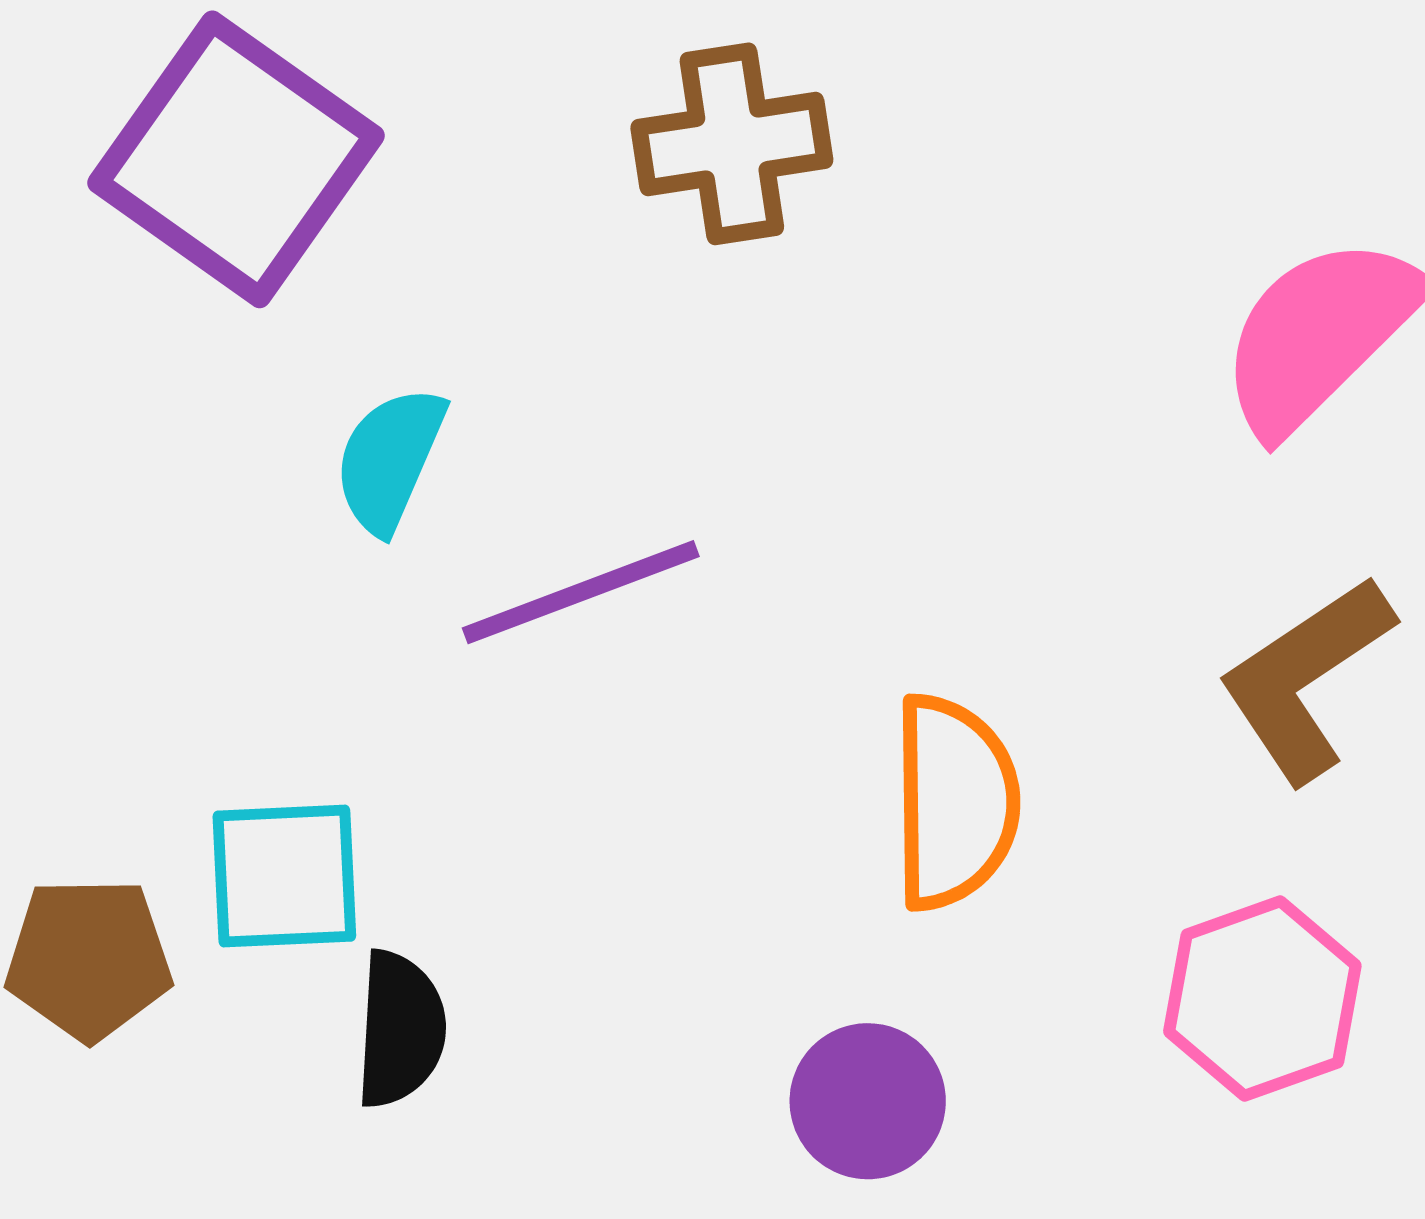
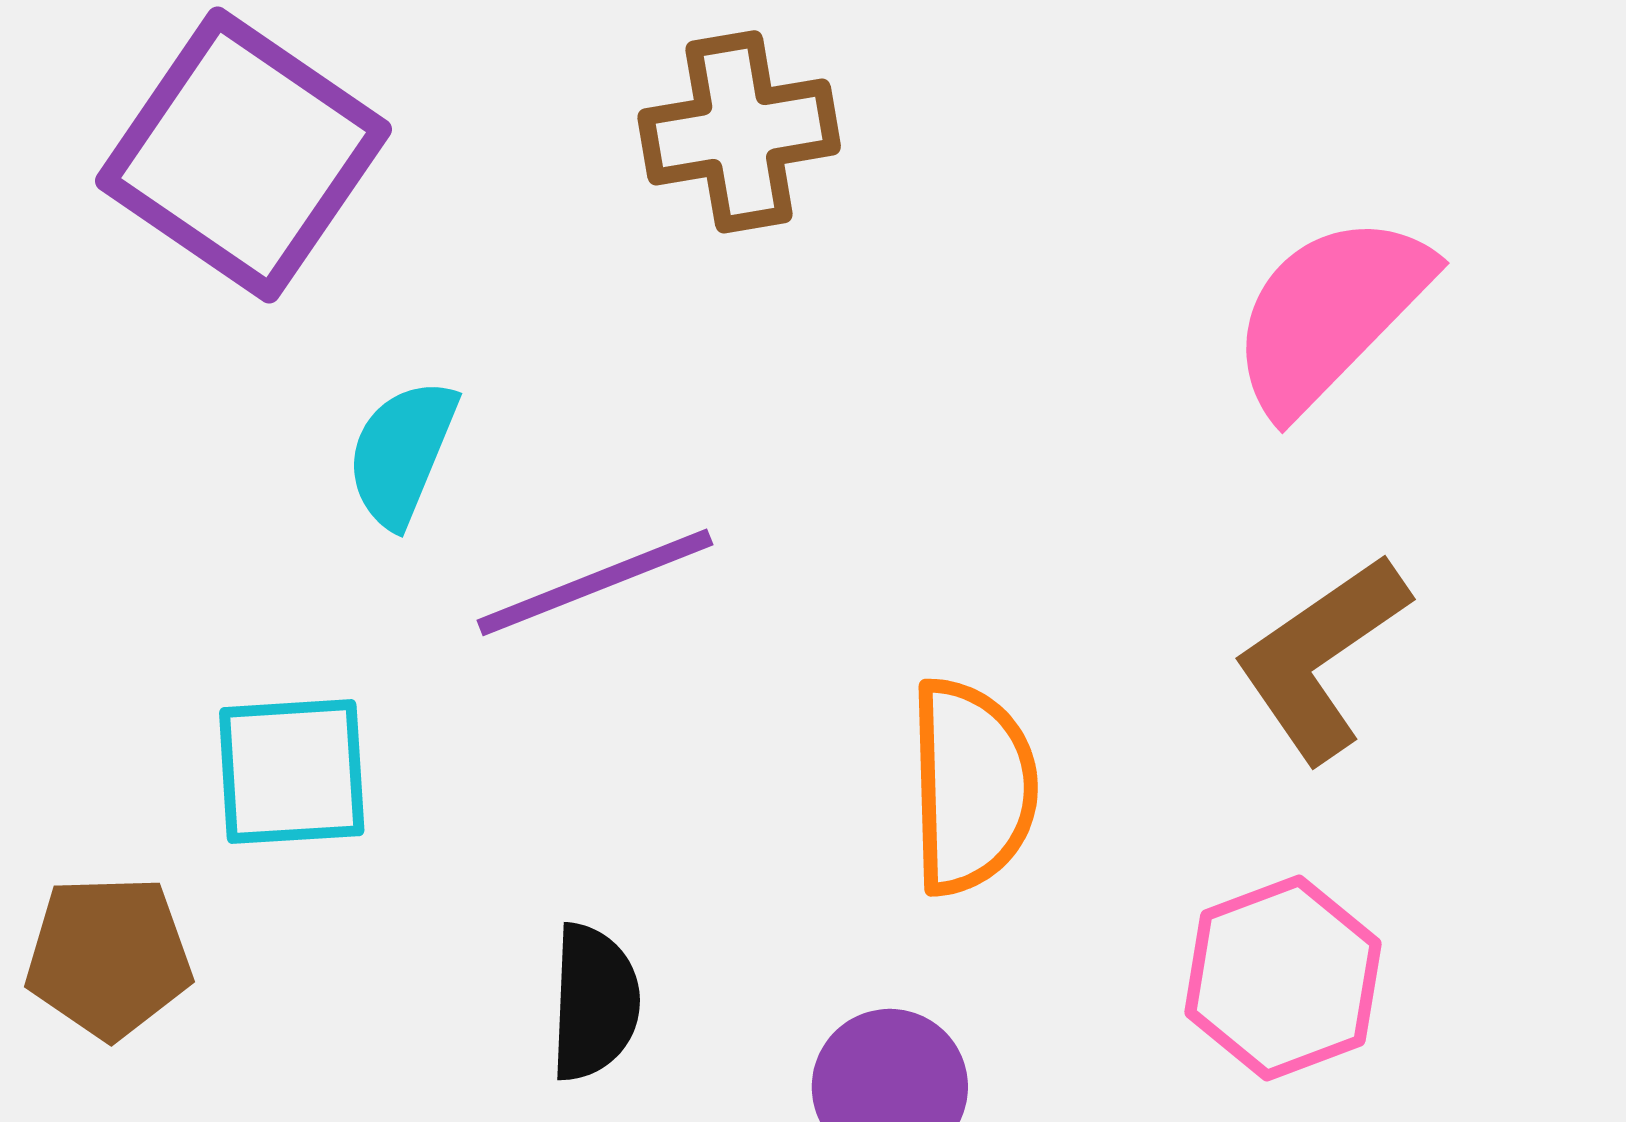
cyan square: (284, 876) -> (292, 772), moved
black semicircle: (400, 1029) -> (594, 1002), moved

